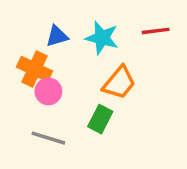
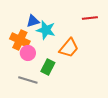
cyan star: (102, 38) -> (46, 30), moved
green rectangle: (100, 119) -> (48, 67), moved

